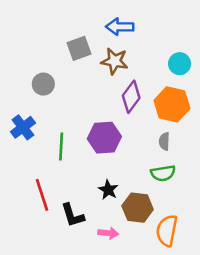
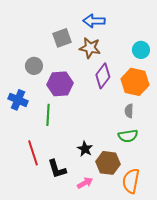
blue cross: (23, 127) -> (18, 100), turned -30
purple hexagon: (104, 138) -> (60, 84), moved
pink arrow: (108, 233) -> (85, 183), turned -35

